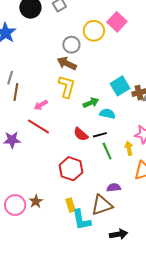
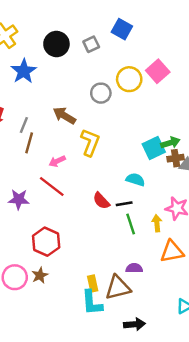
brown arrow: (67, 63) -> (64, 116), moved
green arrow: (91, 103) -> (170, 143), moved
red hexagon: (71, 169) -> (46, 242), moved
yellow rectangle: (71, 205) -> (93, 284), moved

